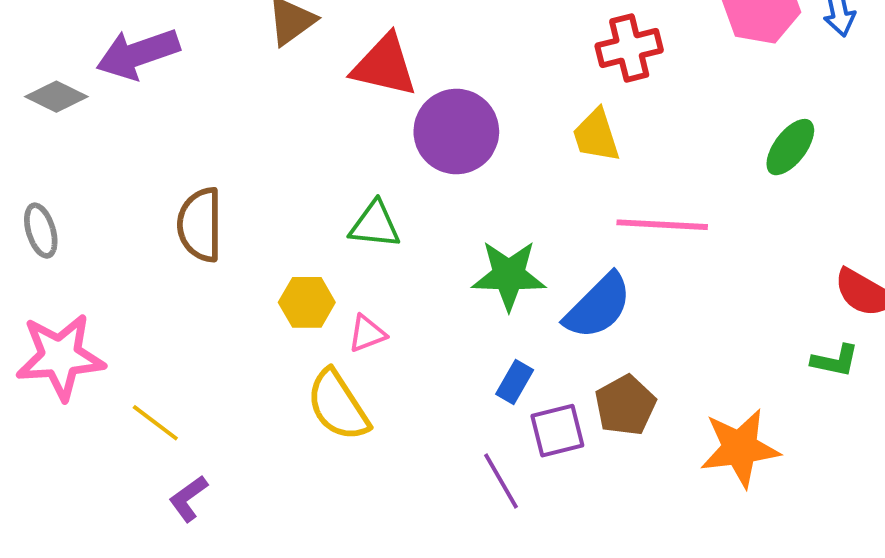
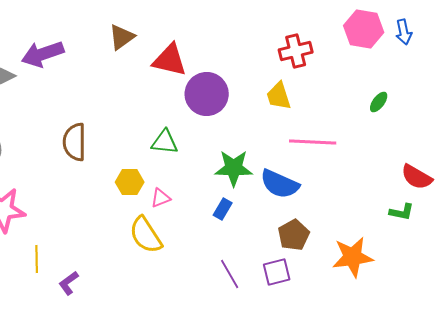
green ellipse: (790, 147) -> (379, 102), size x0.7
blue semicircle: (598, 306) -> (280, 184), turned 69
blue rectangle: (515, 382) -> (223, 209), moved
yellow line: (155, 423) -> (37, 259), moved, turned 52
purple square: (557, 431) -> (277, 272), moved

